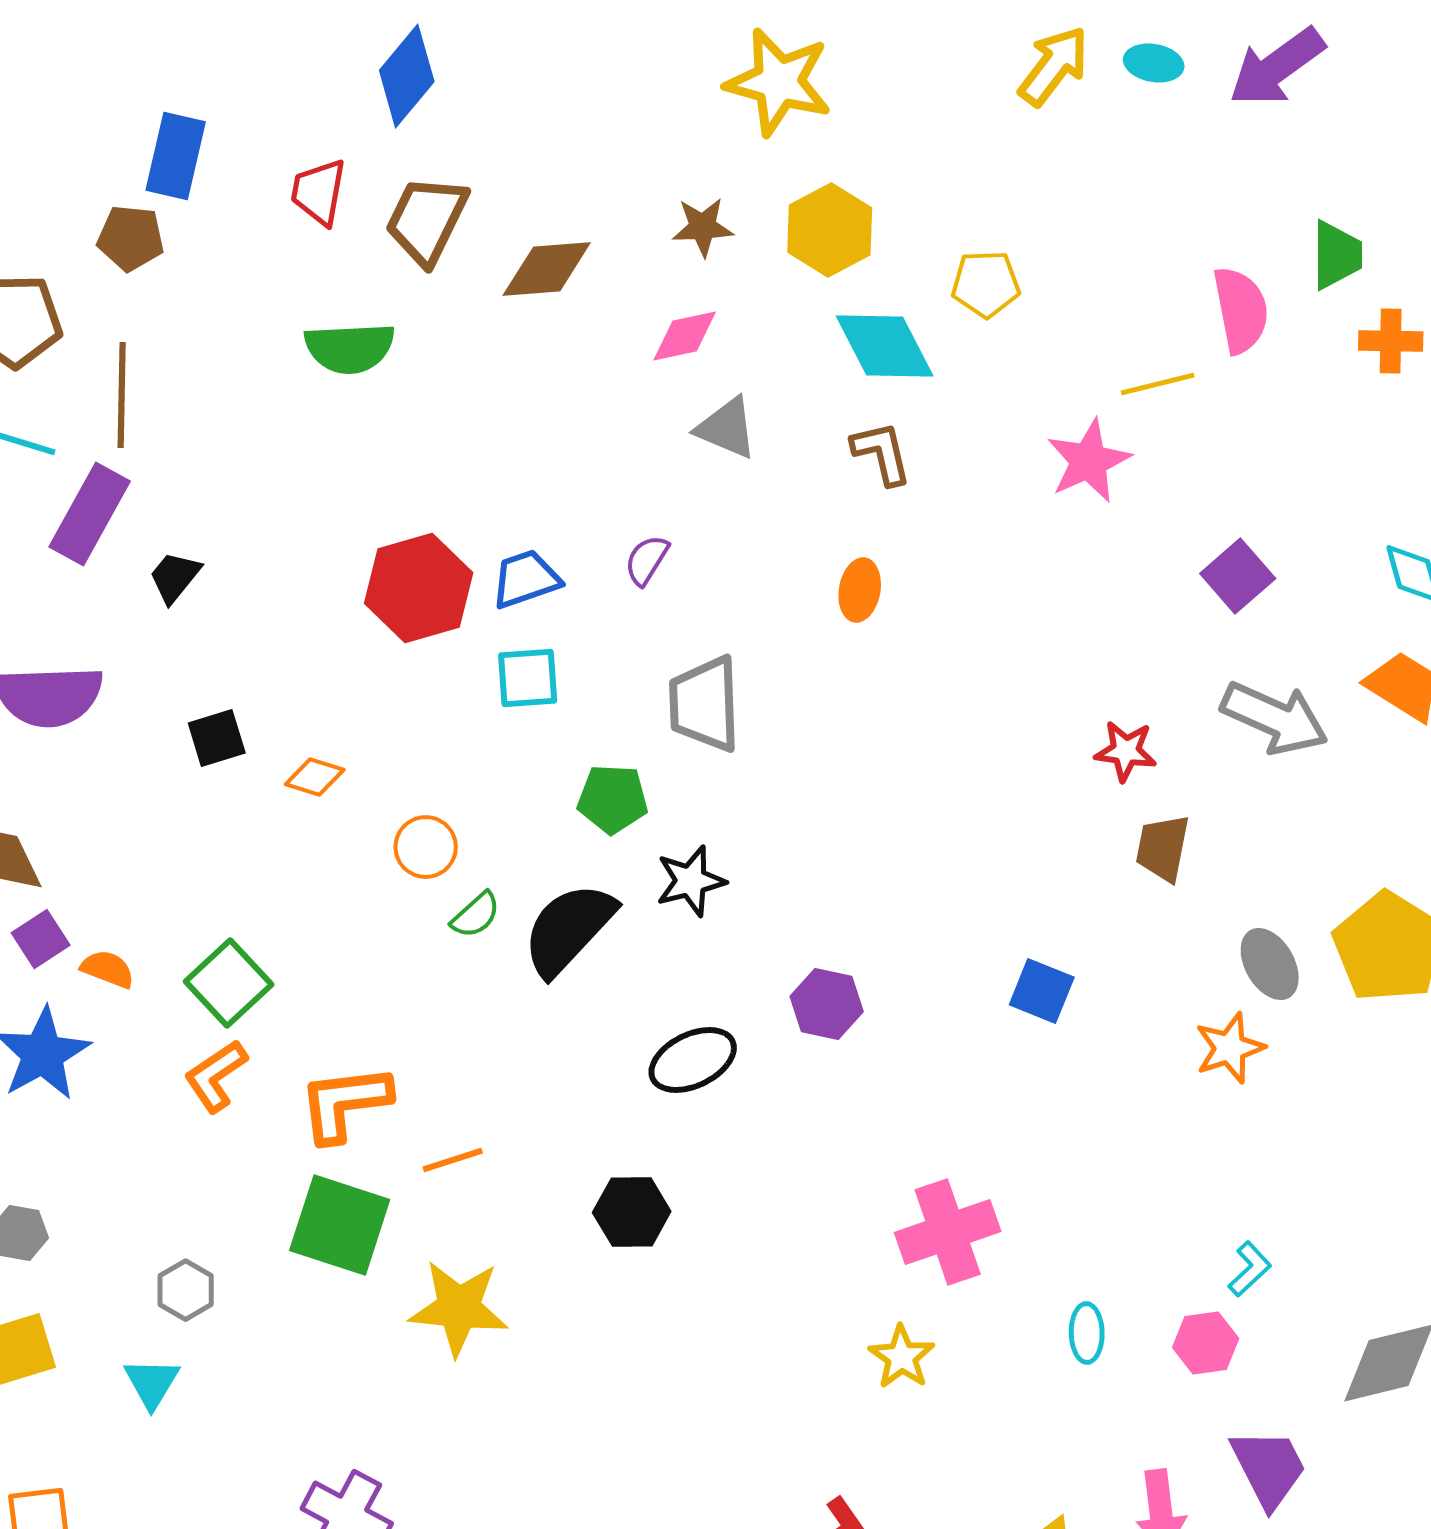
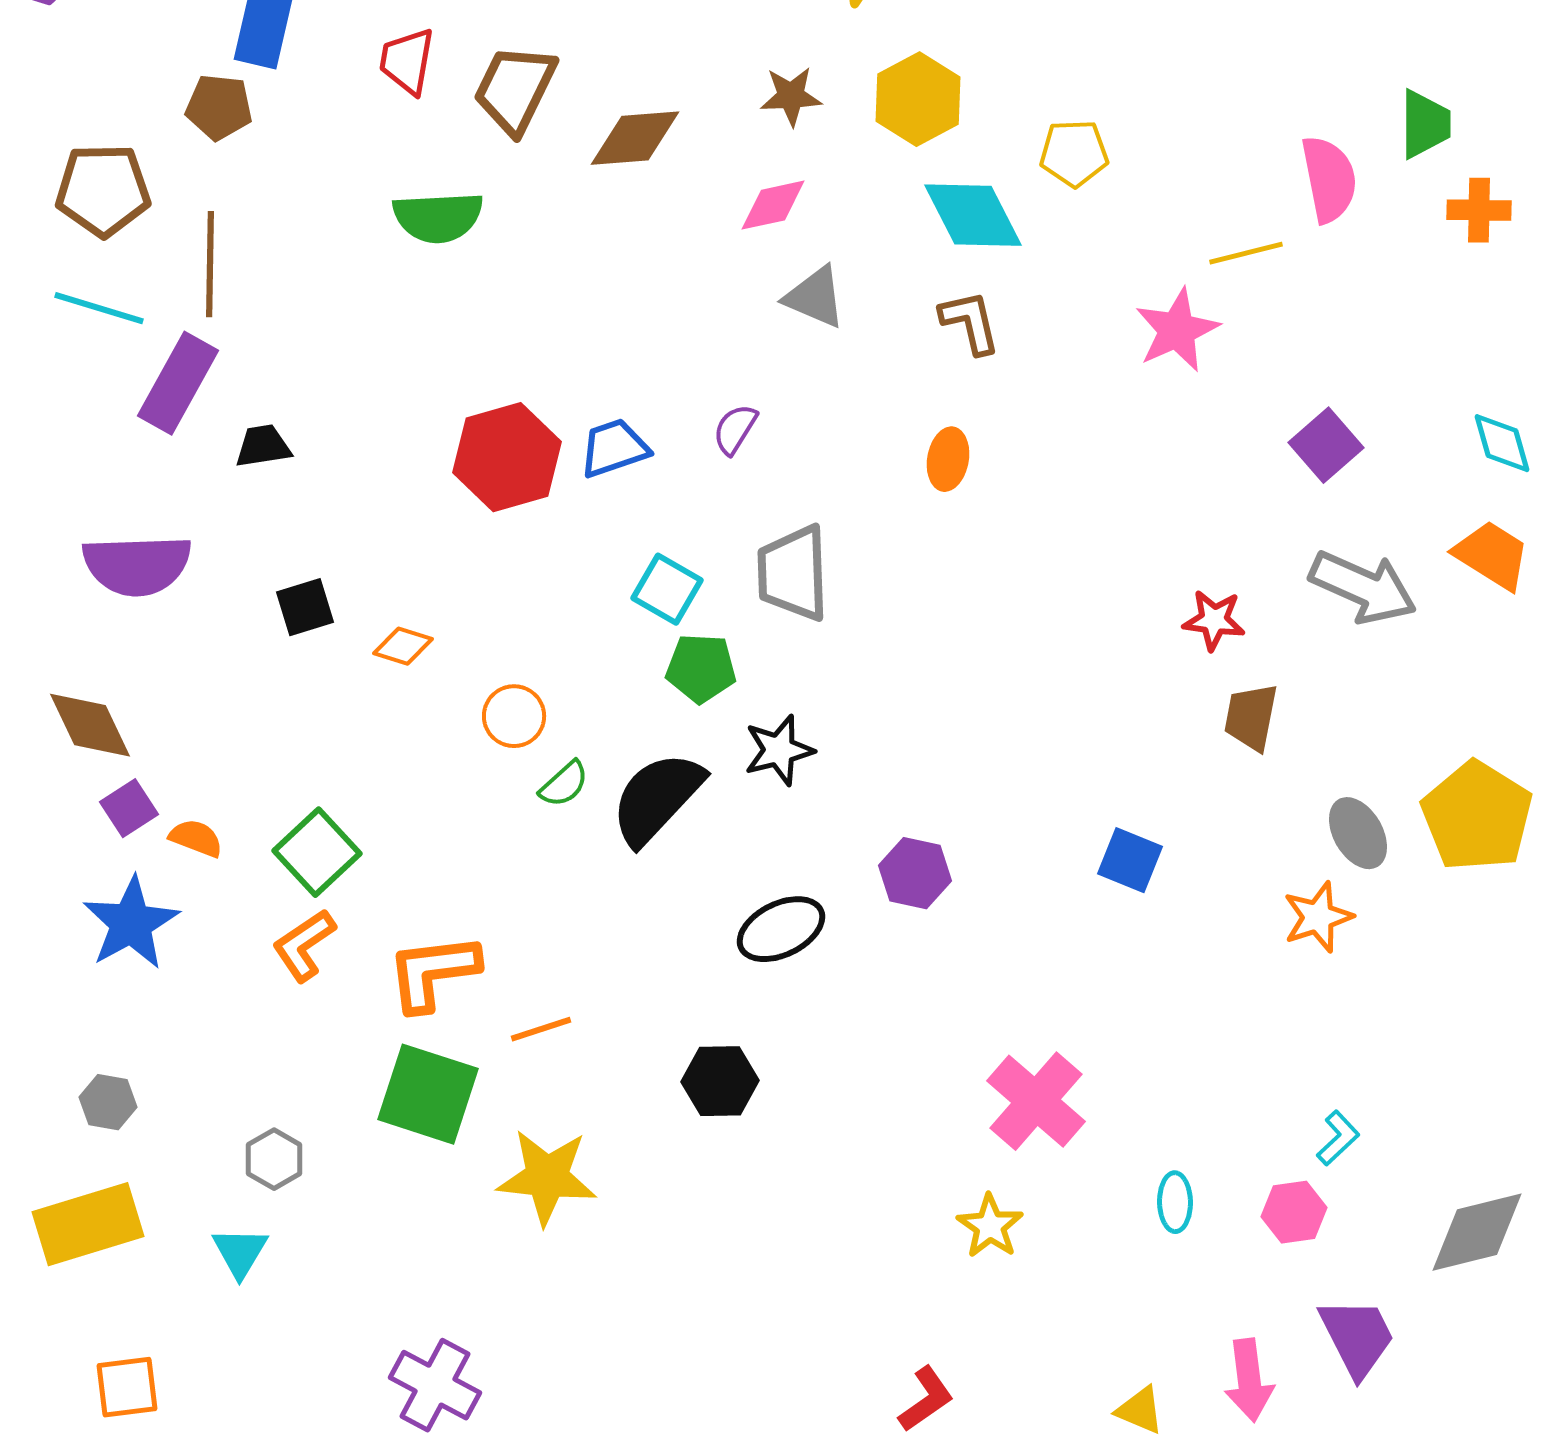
black trapezoid: (175, 577) -> (263, 446), turned 42
cyan square: (528, 678) -> (667, 589), moved, turned 34
pink cross: (948, 1232) -> (1036, 1101), turned -30

